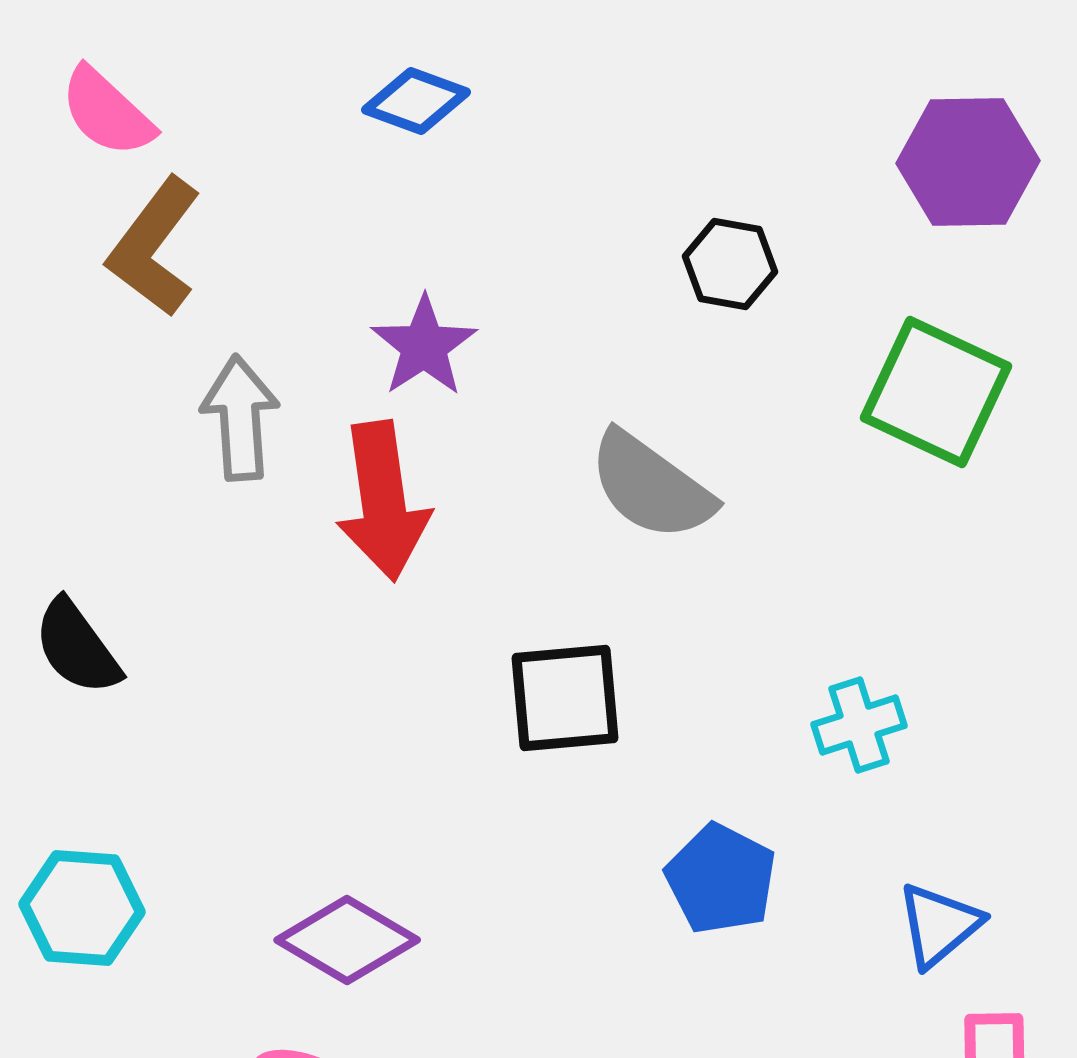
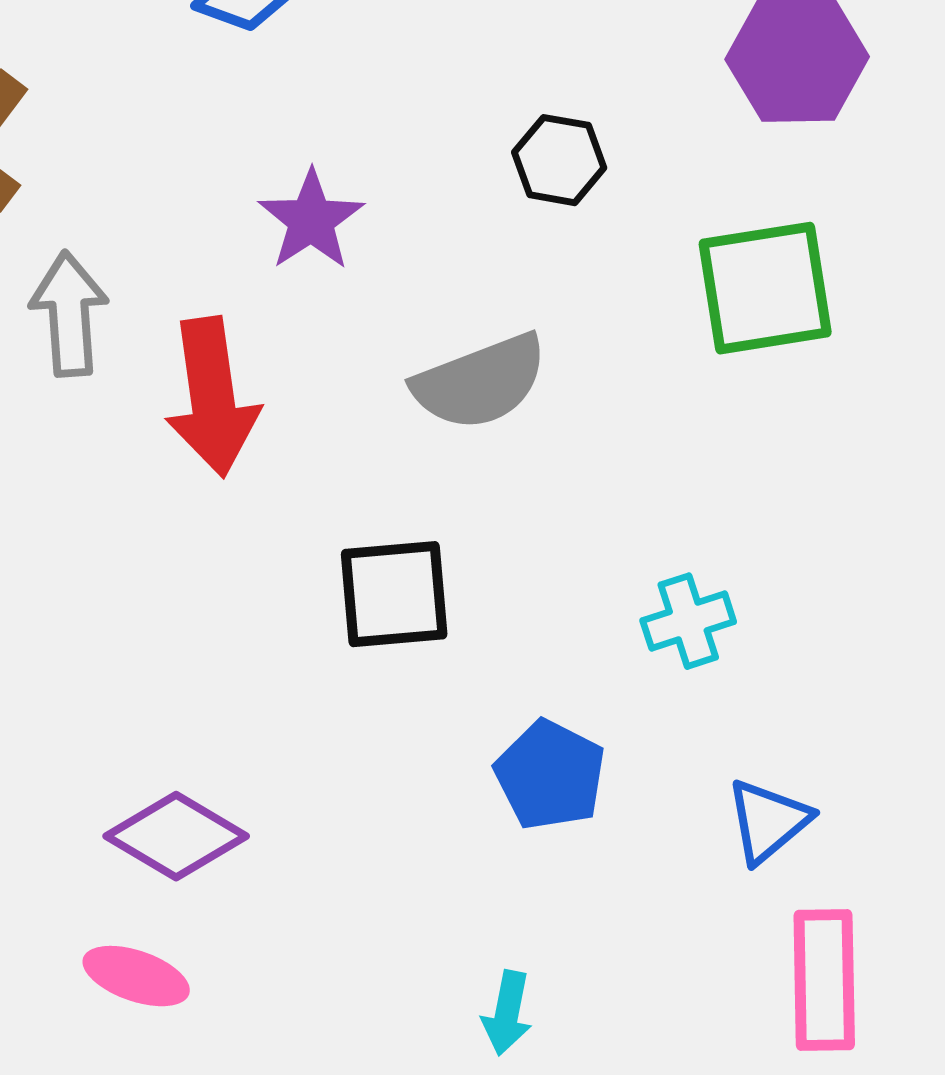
purple star: (424, 346) -> (311, 220), moved
green square: (936, 392) -> (765, 288), turned -34
gray semicircle: (651, 486) -> (480, 382), turned -57

